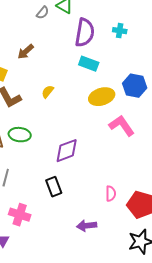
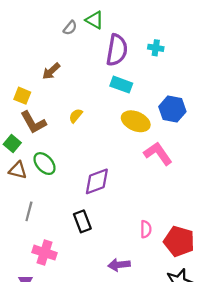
yellow ellipse: (102, 97) -> (136, 121), turned 40
green ellipse: (20, 135) -> (44, 164), turned 40

